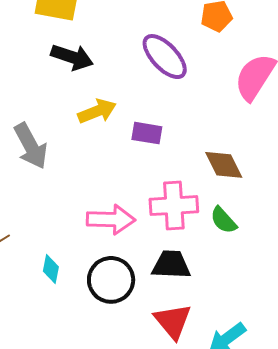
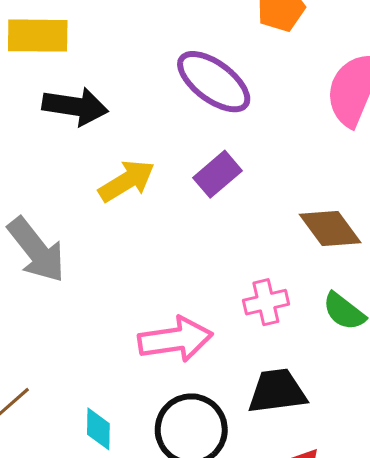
purple rectangle: (147, 133) -> (218, 174), moved, turned -40
pink cross: (174, 206) -> (266, 302), size x0.6

